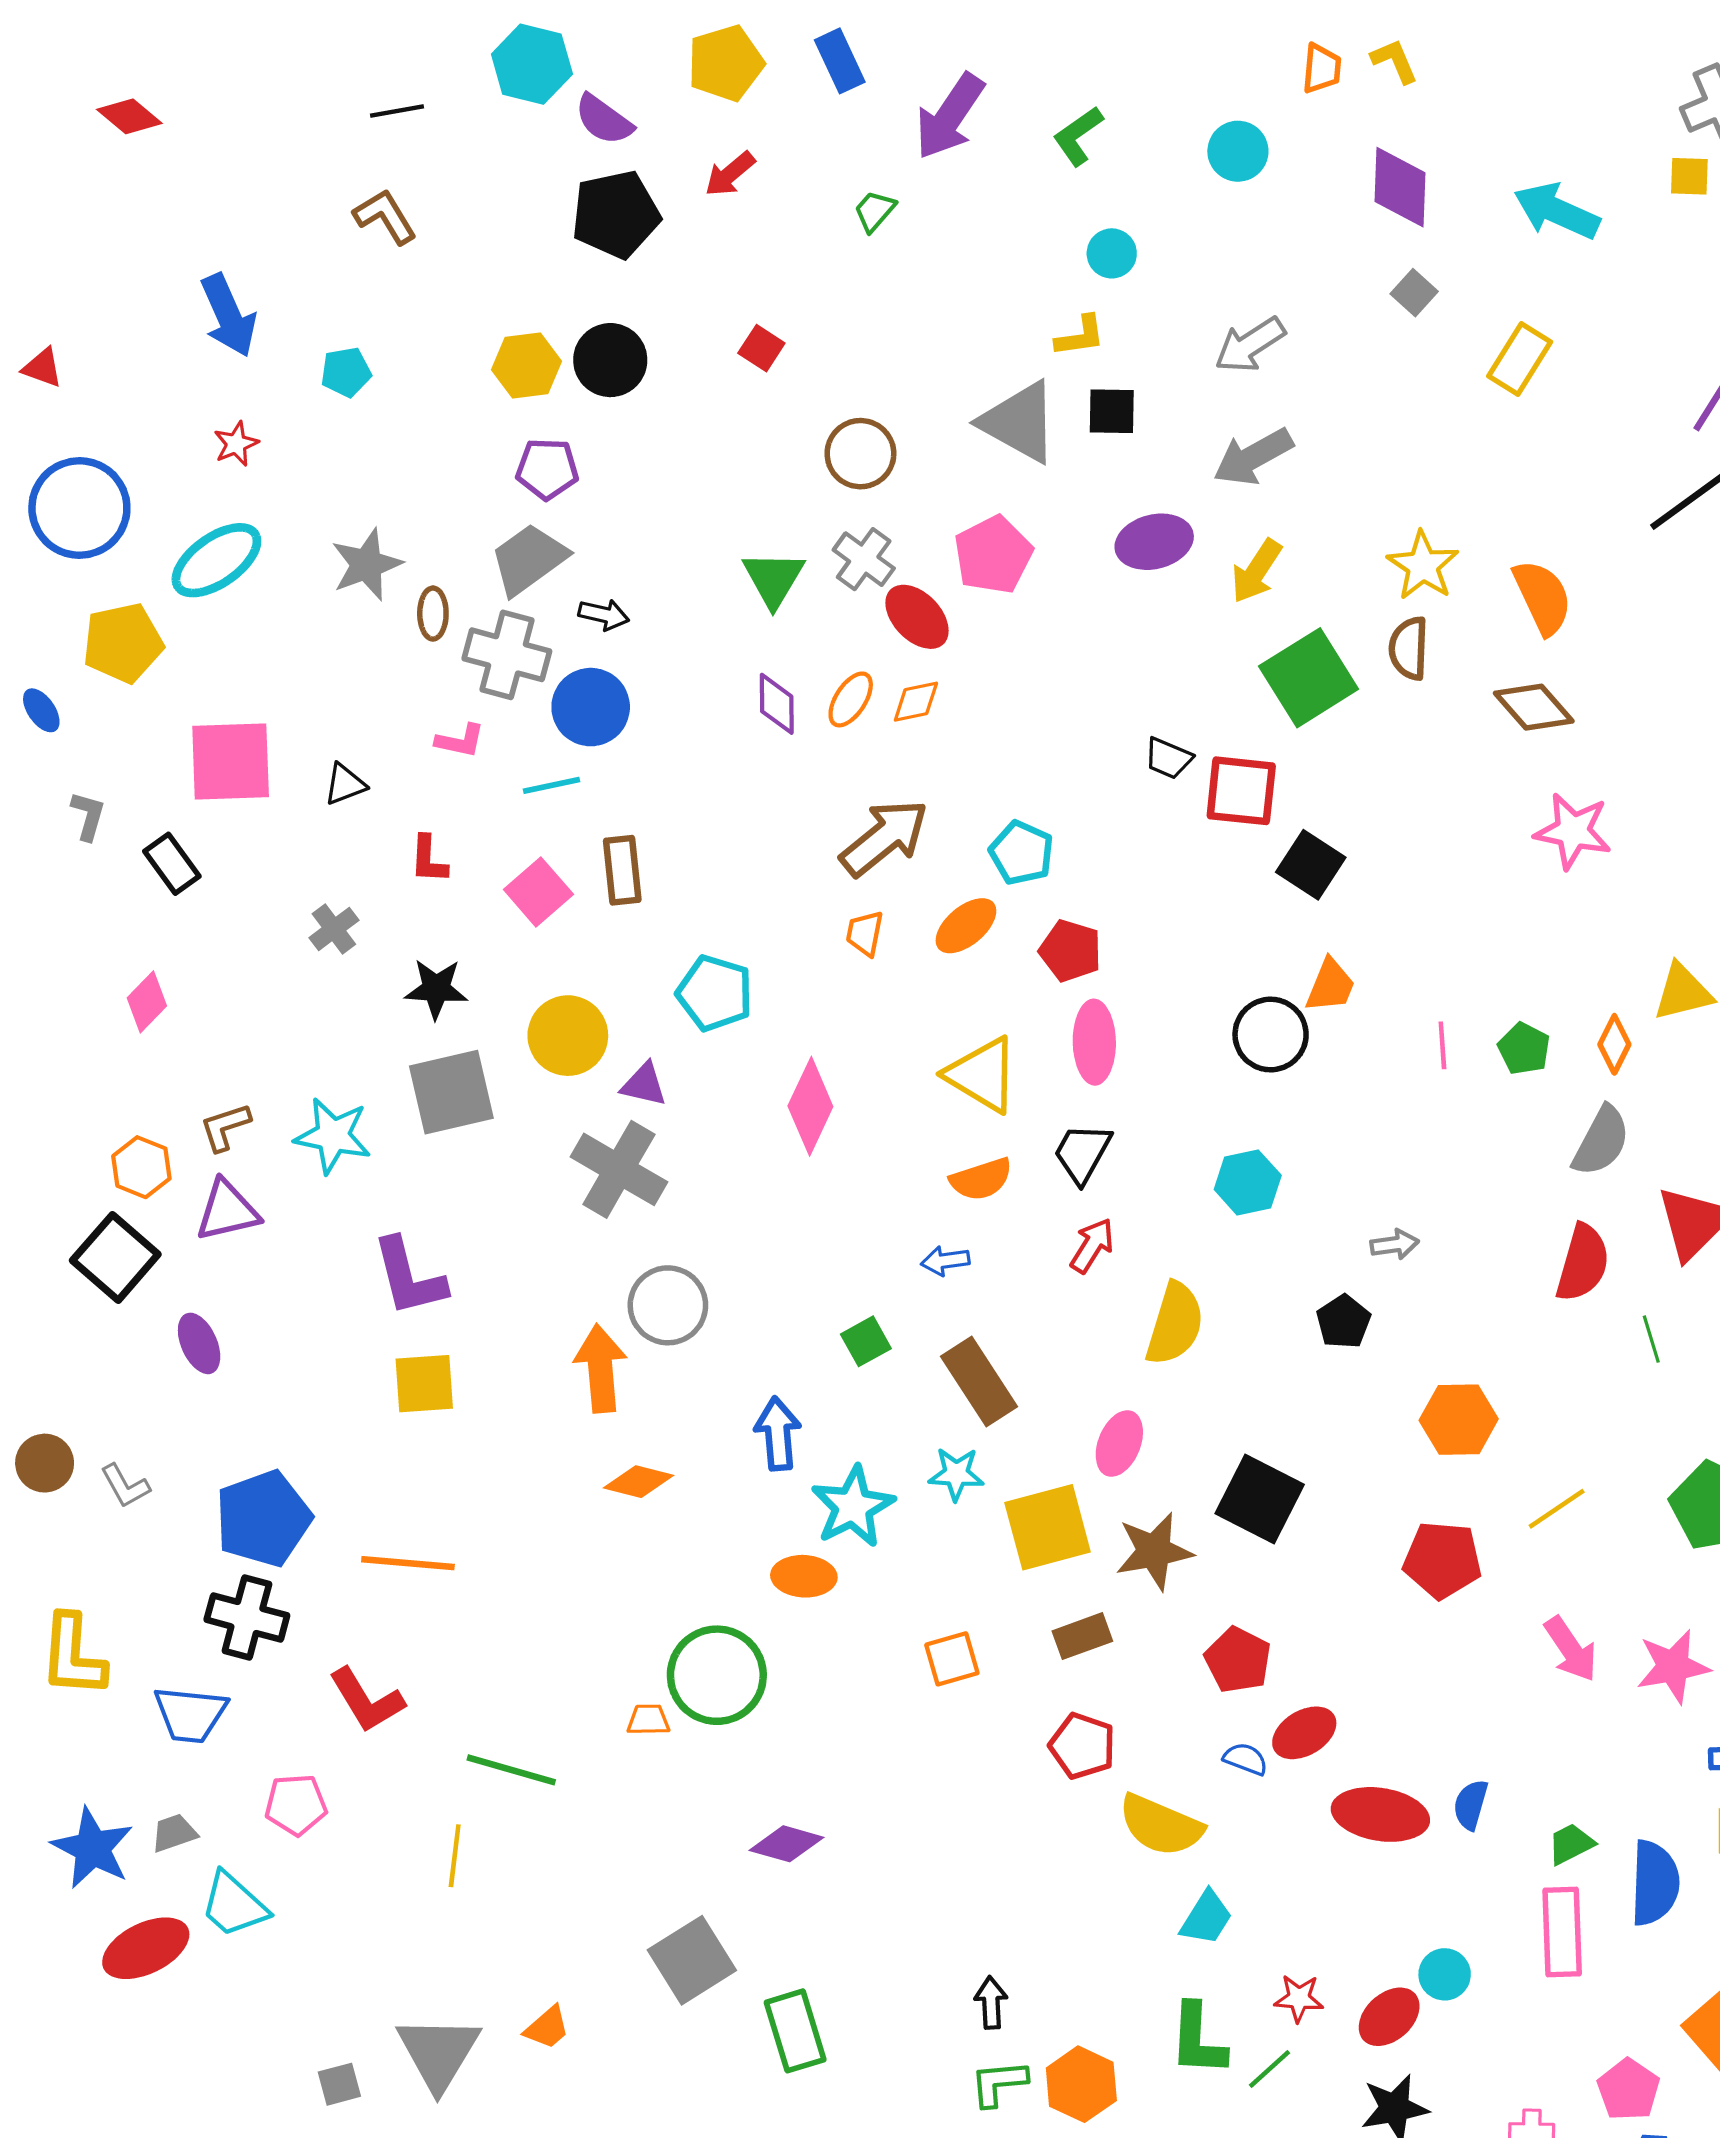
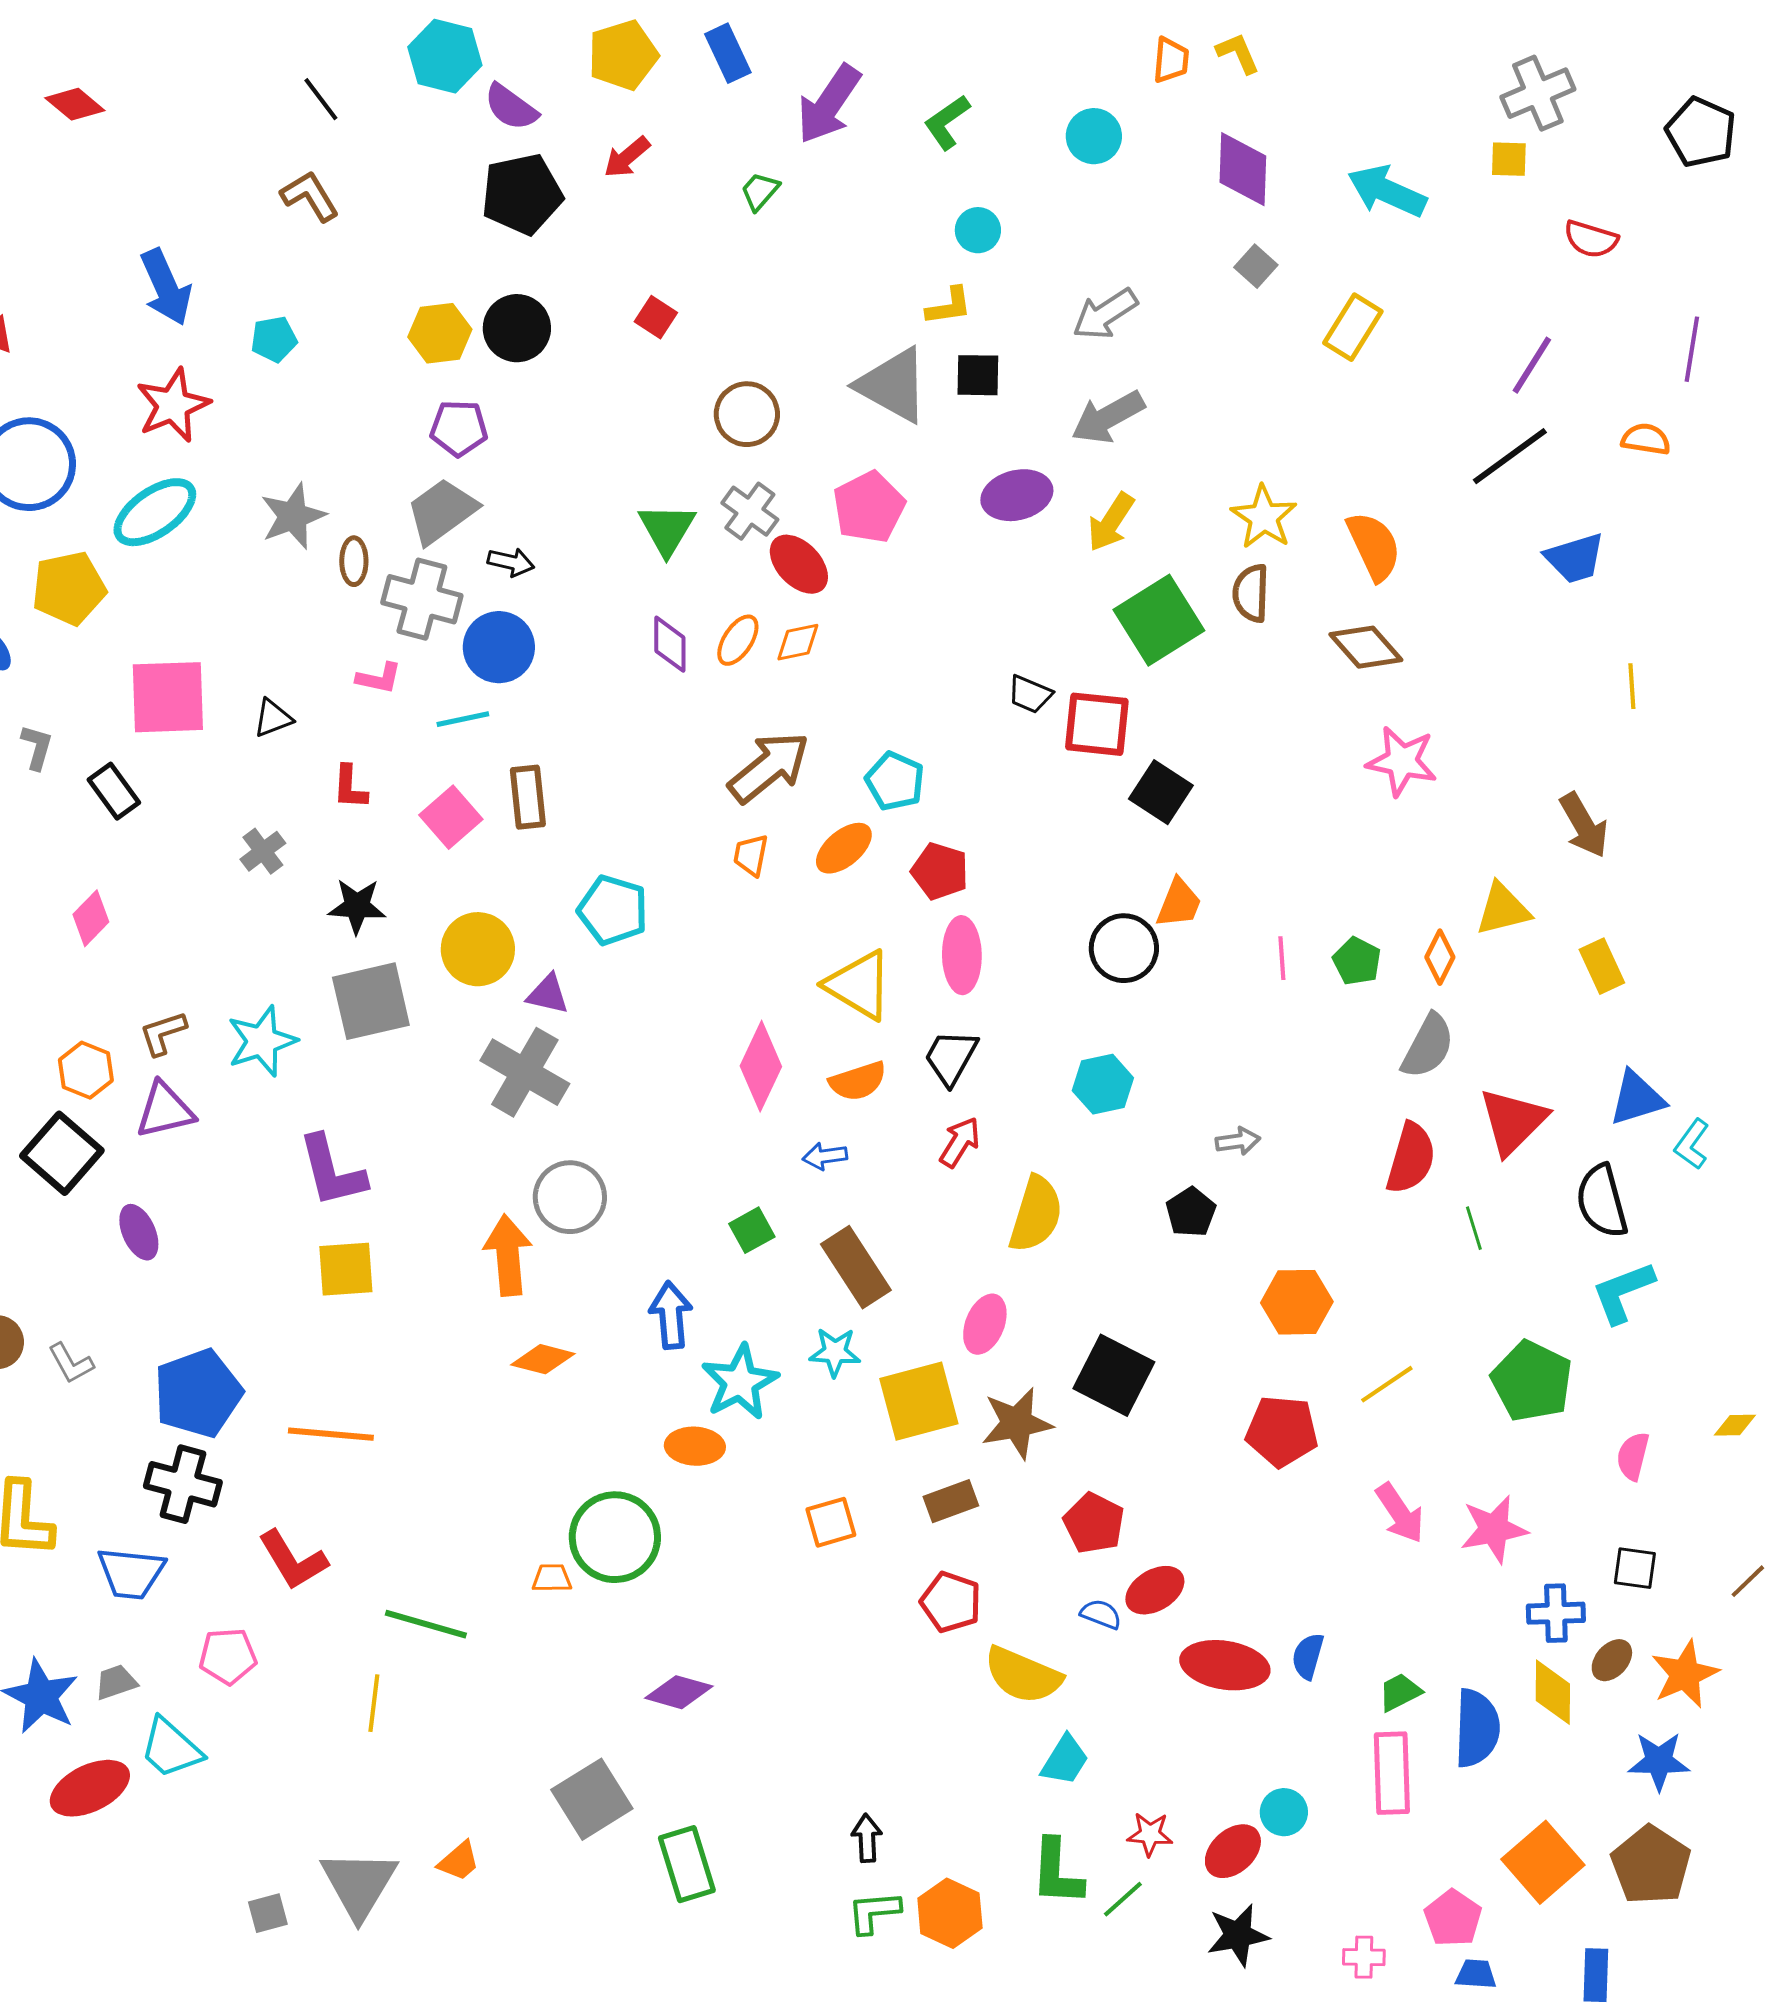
black line: (397, 111) -> (321, 99), turned 63
red star: (236, 444) -> (173, 405), size x1.8
pink diamond: (810, 1106) -> (761, 1066), moved
cyan star: (333, 1136) -> (262, 1041), turned -30

